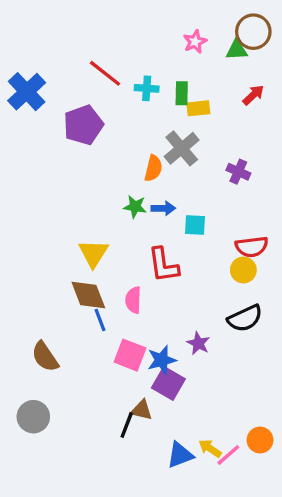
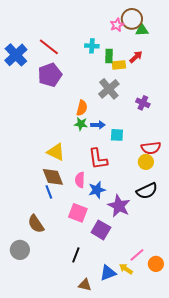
brown circle: (253, 32) -> (132, 19), moved
red line: (105, 73) -> (49, 47), moved
cyan cross: (147, 88) -> (92, 46), moved
red arrow: (253, 95) -> (136, 57), moved
orange semicircle: (153, 168) -> (82, 108), moved
yellow triangle: (93, 253) -> (56, 152), turned -36
blue line: (100, 320) -> (49, 192), moved
purple star: (198, 343) -> (119, 206), size x1.6
brown semicircle: (45, 357) -> (36, 224), moved
blue star: (162, 360) -> (97, 190), moved
brown triangle: (142, 410) -> (85, 285), moved
pink line: (228, 455) -> (137, 255), moved

